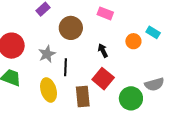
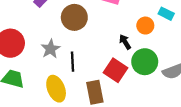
black arrow: (103, 51) -> (125, 42), moved
green circle: (131, 98) -> (145, 62), moved

